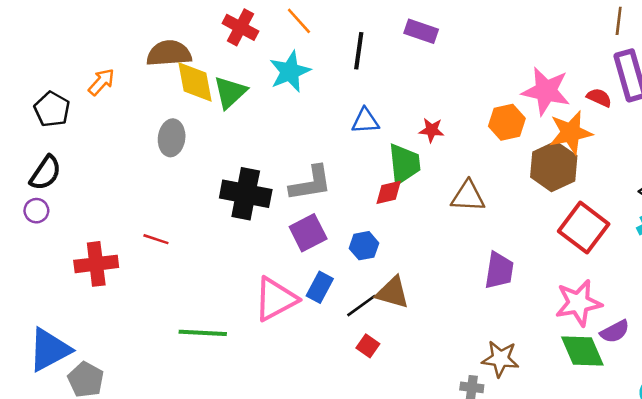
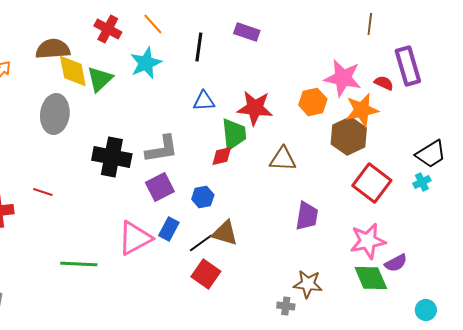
brown line: (619, 21) -> (370, 24), moved
red star: (432, 130) -> (255, 108), size x1.8
gray ellipse: (172, 138) -> (55, 114), size x1.4
red square: (368, 346) -> (206, 274), size x1.6

